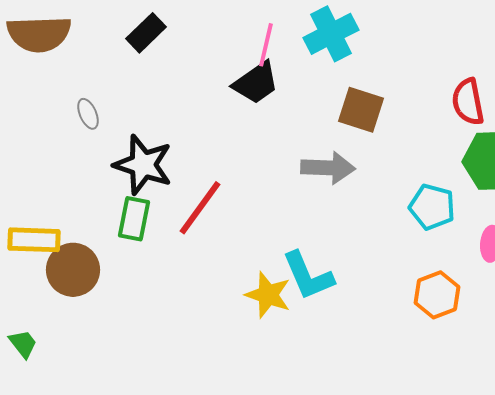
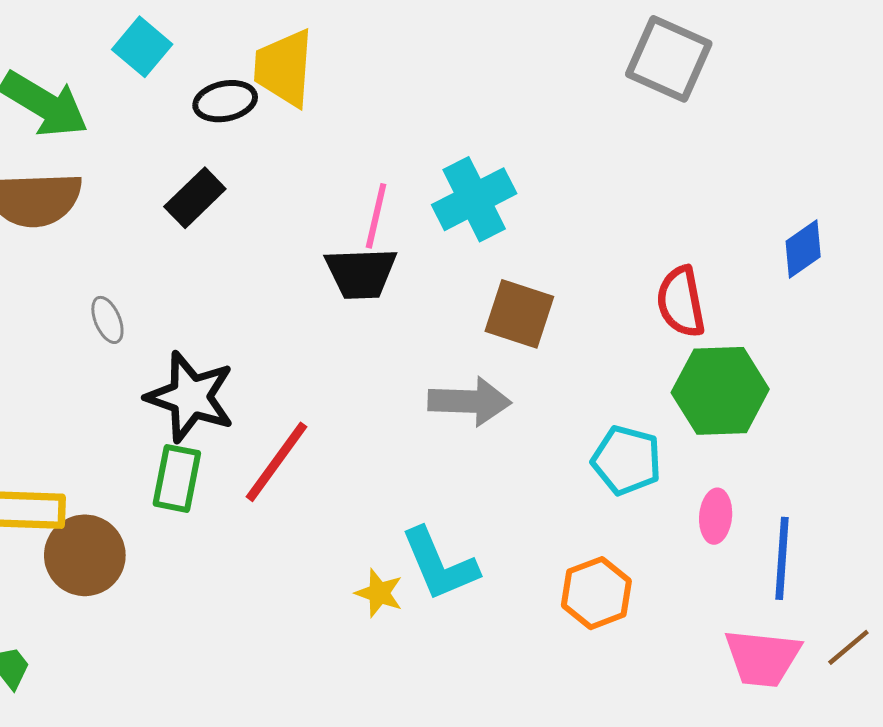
black trapezoid: (256, 83) -> (361, 273), turned 33
yellow star: (268, 295) -> (379, 593), size x0.7
orange hexagon: (437, 295) -> (596, 593), moved

